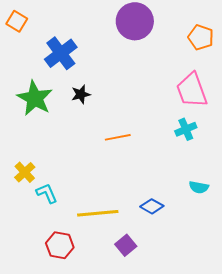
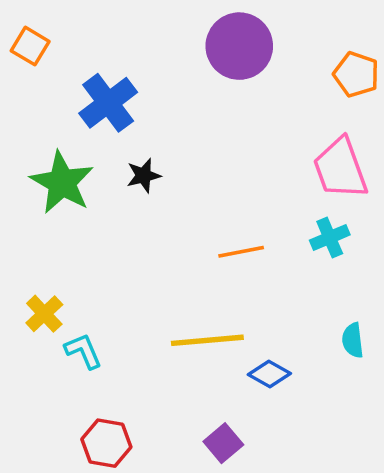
orange line: (118, 137) -> (241, 252), moved
cyan semicircle: (199, 187) -> (353, 340), turned 72
yellow line: (98, 213) -> (207, 340), moved

